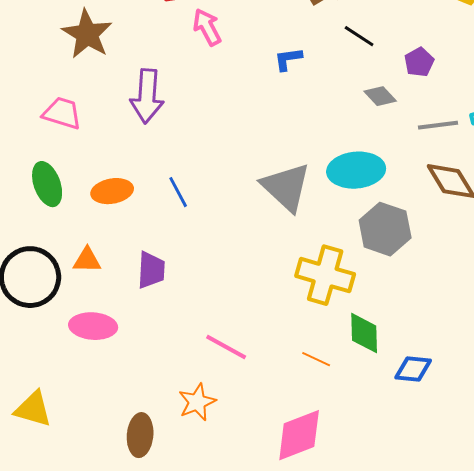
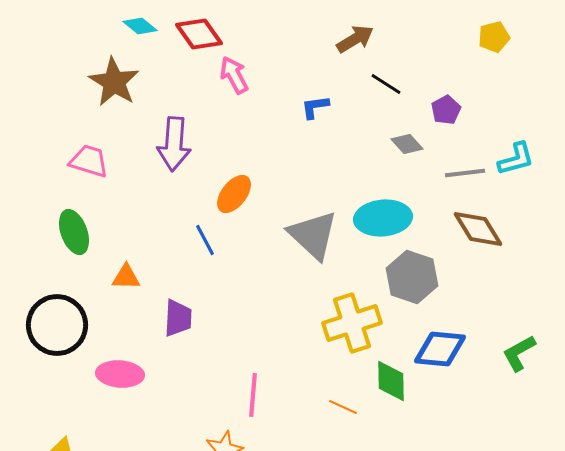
orange ellipse: (112, 191) -> (234, 194), moved, turned -42
orange triangle: (87, 260) -> (126, 277), moved
yellow cross: (325, 275) -> (352, 323), turned -34
pink line: (226, 347) -> (253, 395), turned 66
blue diamond: (413, 369) -> (440, 349), moved, size x1.4

